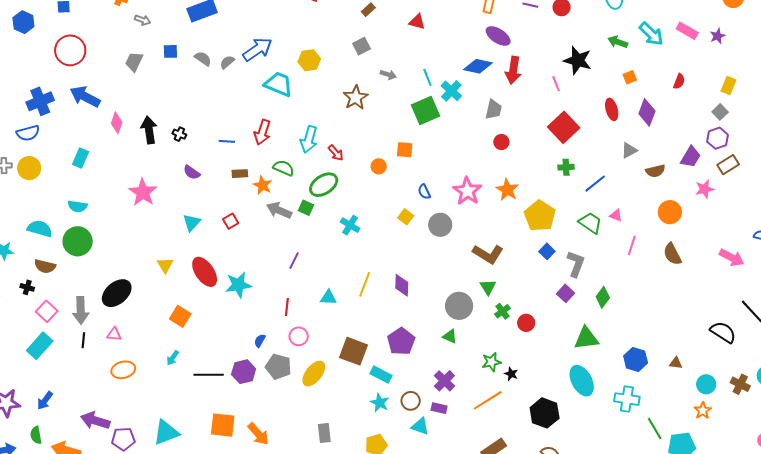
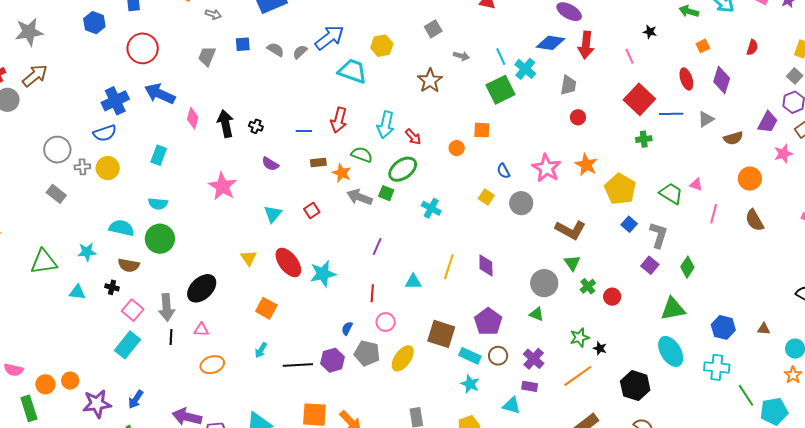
black star: (578, 60) -> (650, 32), size x0.5
blue line: (595, 184) -> (671, 114), moved, turned 40
brown circle: (411, 401) -> (498, 356), moved

